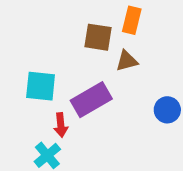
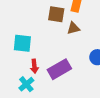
purple rectangle: (91, 100) -> (59, 69), moved

